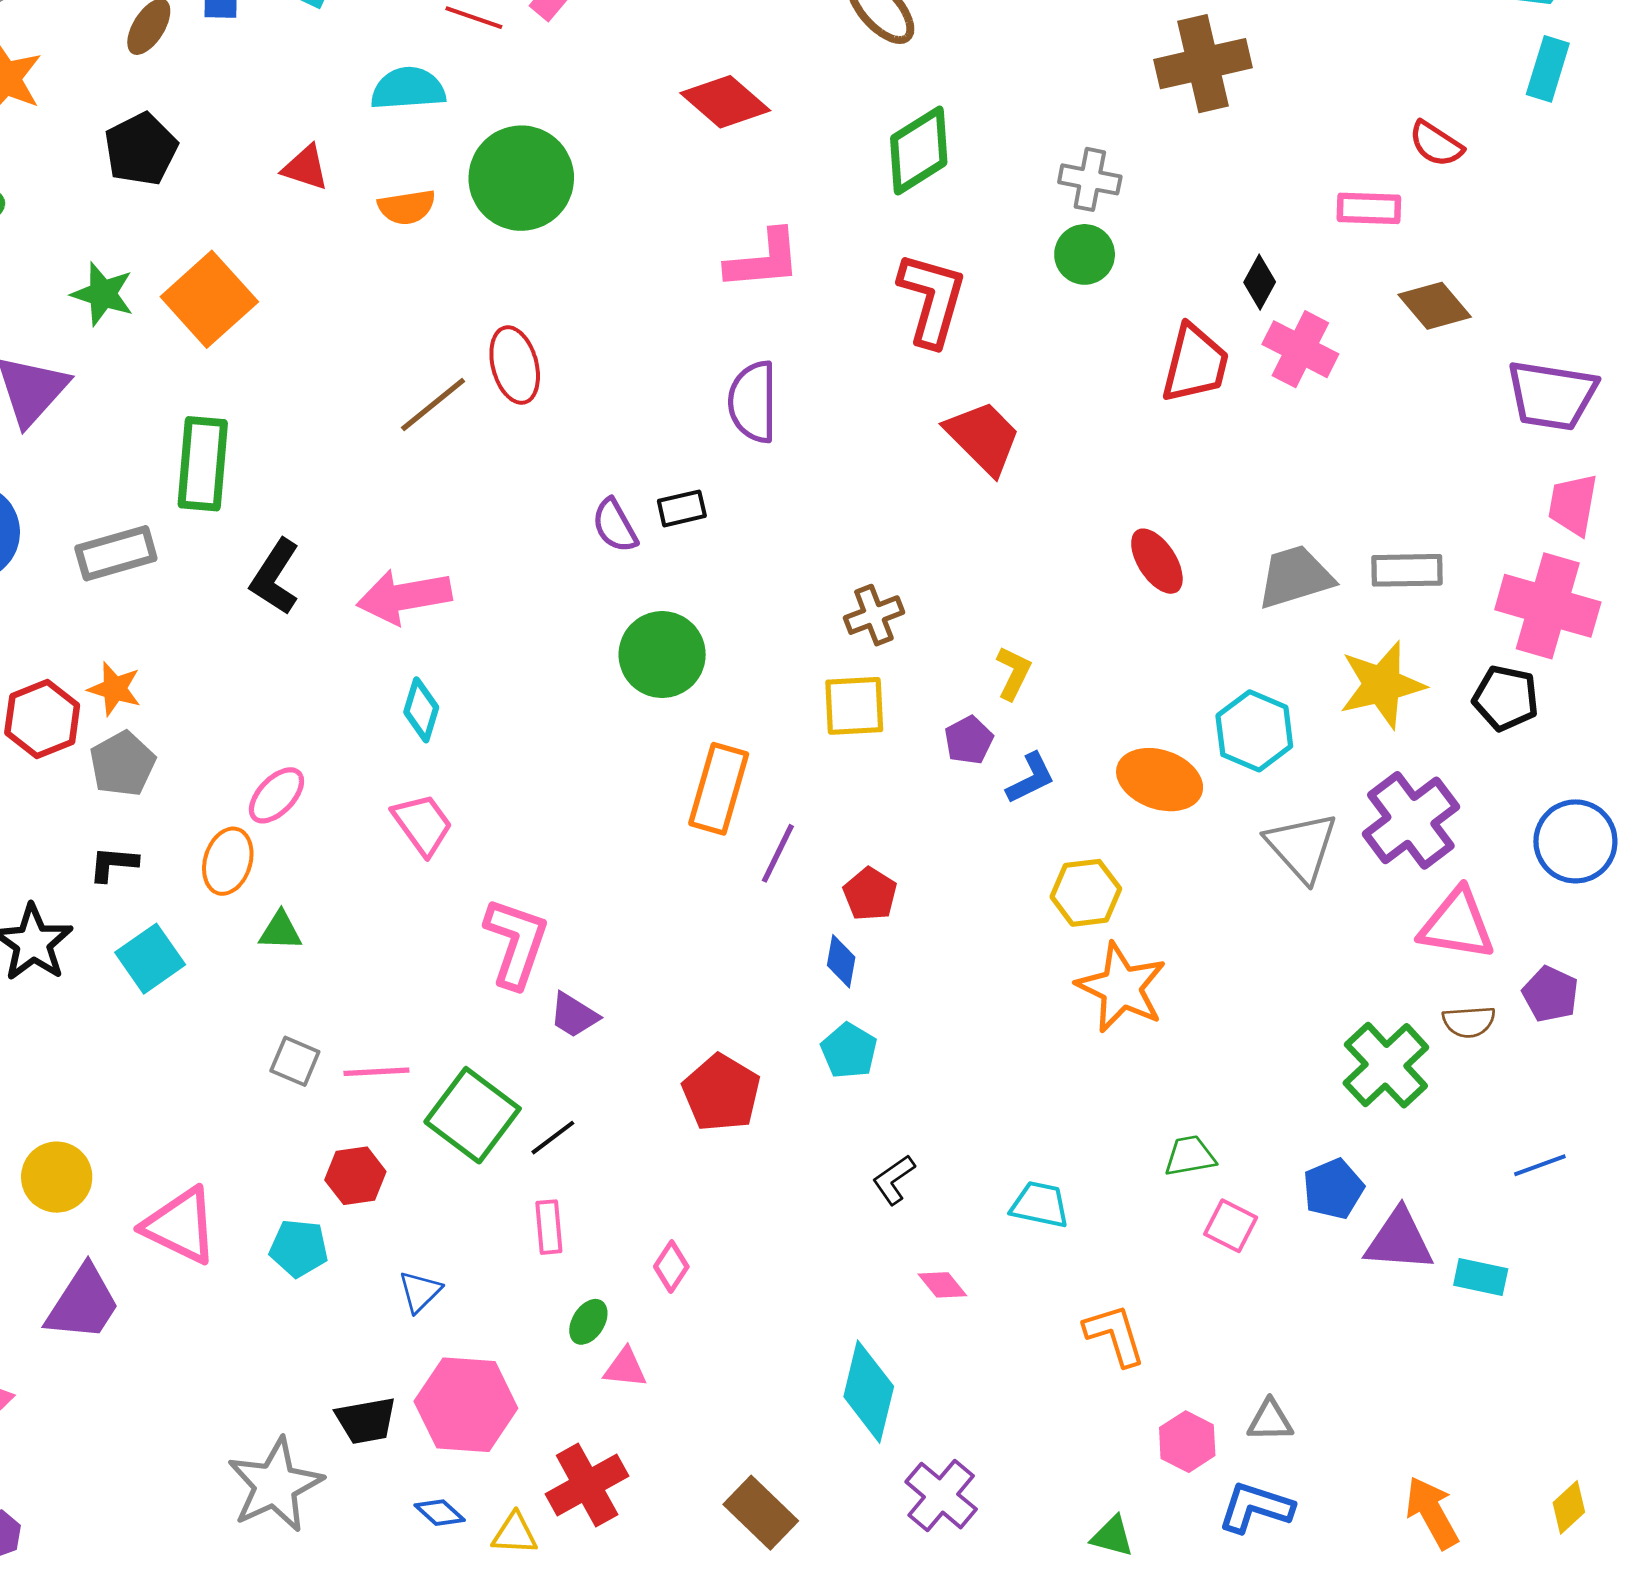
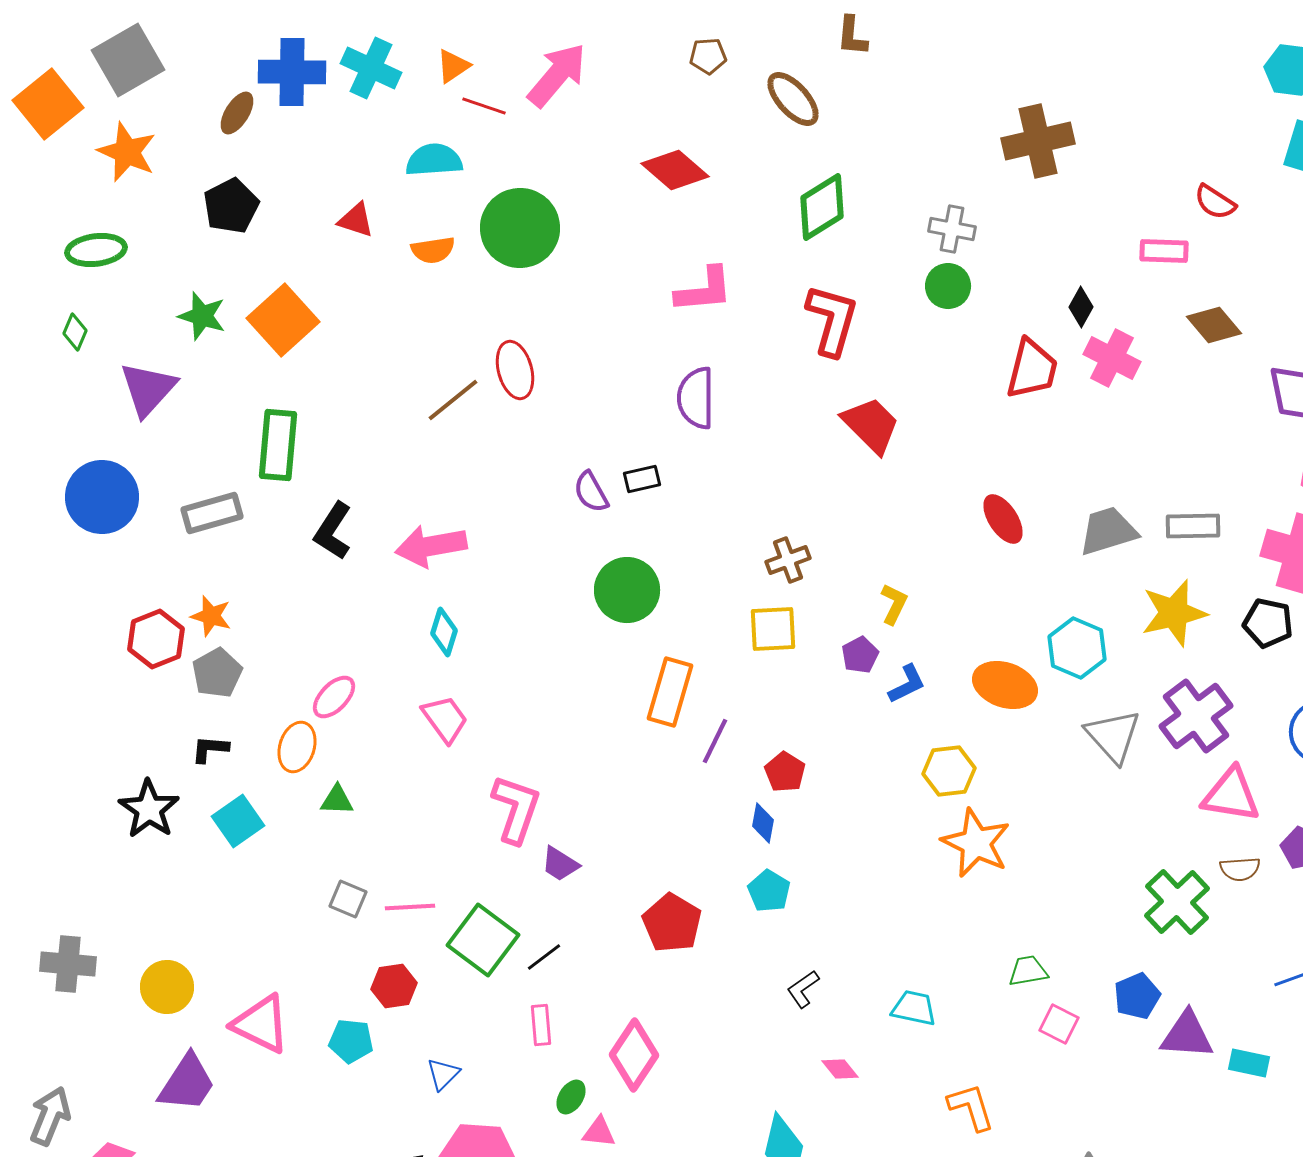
pink diamond: (671, 1267) -> (634, 1055), size x1.8

